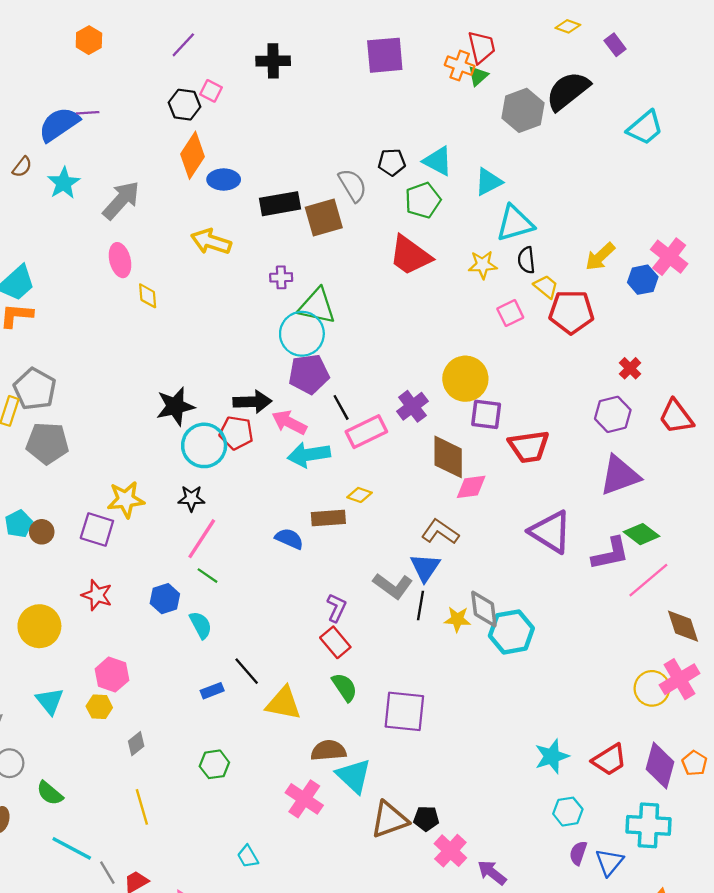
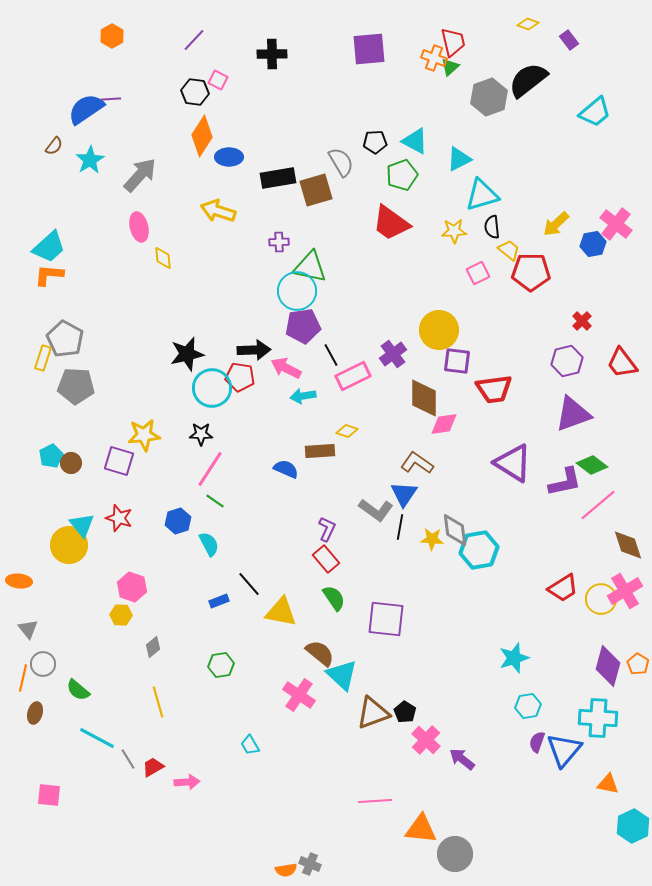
cyan arrow: (309, 455) -> (303, 396), size x0.7
cyan triangle: (50, 701) -> (82, 525), moved
brown semicircle: (328, 751) -> (320, 653), turned 44
red trapezoid: (609, 760) -> (563, 588), moved
black pentagon: (426, 818) -> (405, 712), turned 30
blue triangle: (609, 862) -> (564, 750), size x1.4

